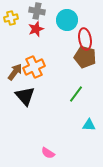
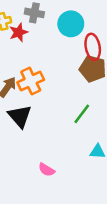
red star: (36, 29) -> (19, 32), moved
pink semicircle: (48, 153) -> (46, 170), moved

